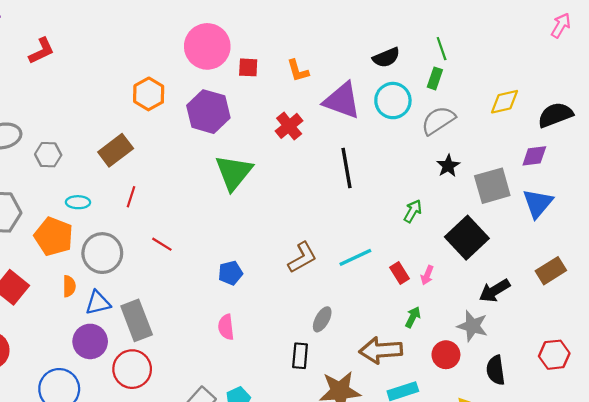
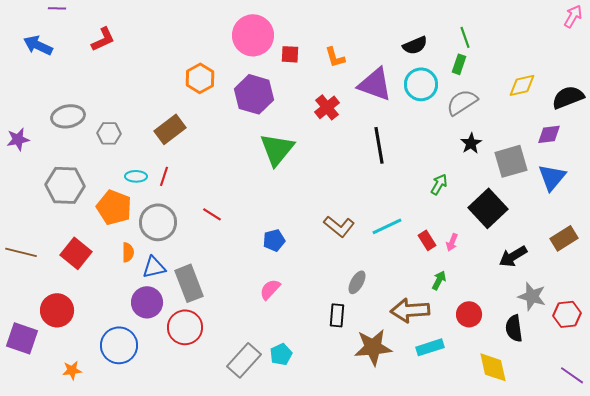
red line: (131, 197) -> (164, 176), moved
brown L-shape: (302, 257) -> (339, 226), turned 68
gray star: (472, 326) -> (532, 296), moved
pink semicircle: (226, 327) -> (270, 289), turned 50

